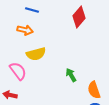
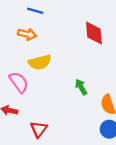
red diamond: (79, 17) -> (94, 33), moved, turned -45

